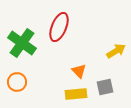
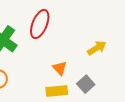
gray square: (105, 87) -> (86, 84), turned -30

